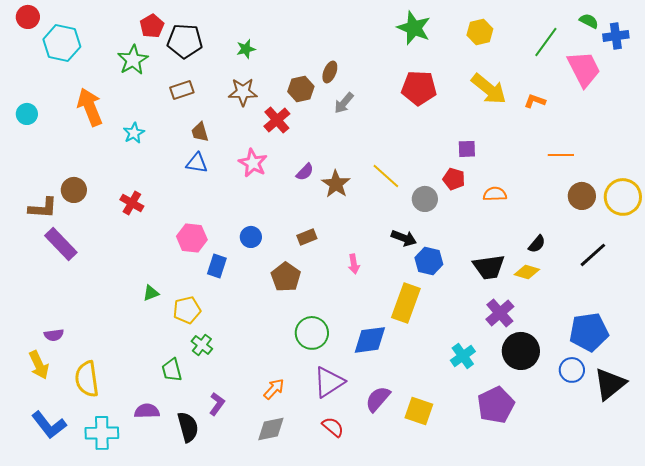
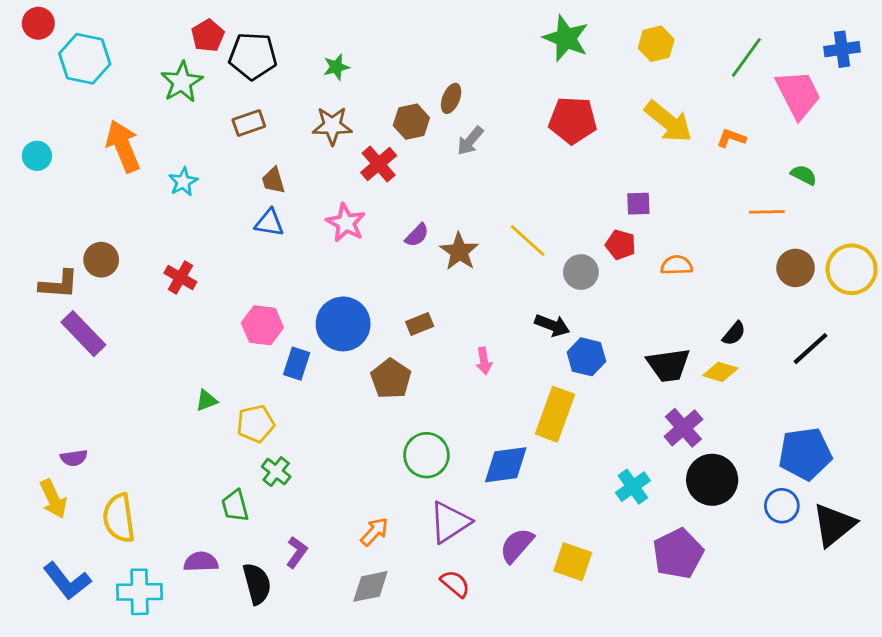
green semicircle: (589, 21) -> (804, 175), moved
blue circle: (251, 237) -> (343, 324), size x1.8

